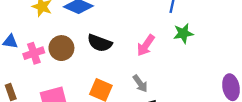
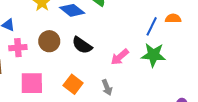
green star: (183, 33) -> (153, 55), size x1.4
pink cross: (34, 53) -> (18, 48), moved

